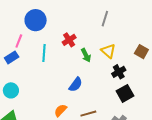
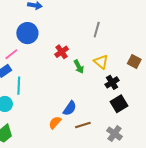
pink line: (19, 41) -> (11, 54), turned 32
cyan line: (44, 53) -> (19, 86), moved
blue semicircle: (76, 85) -> (70, 108), moved

